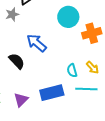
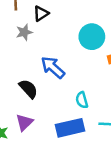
cyan semicircle: (72, 71) -> (82, 100), moved
purple triangle: (21, 100) -> (24, 122), moved

